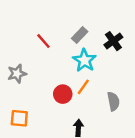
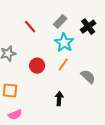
red circle: (63, 94) -> (37, 66), moved
gray semicircle: (113, 101) -> (88, 77), turned -35

